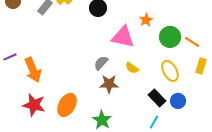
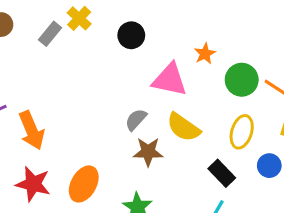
yellow semicircle: (132, 68) -> (183, 127), size x1.6
yellow ellipse: (170, 71) -> (242, 132), turned 45
blue circle: (178, 101) -> (269, 166), moved

